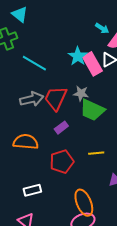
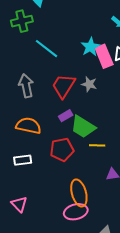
gray arrow: (32, 99) -> (26, 86), moved, turned -95
green trapezoid: (92, 110) -> (83, 127), moved
white rectangle: (32, 190) -> (23, 160), moved

